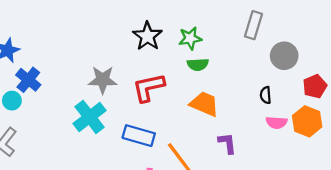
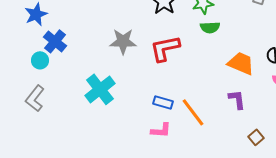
orange trapezoid: (204, 104) -> (241, 63), moved
cyan cross: (90, 117) -> (100, 89), moved
blue rectangle: (139, 136) -> (163, 102), moved, size x0.7

